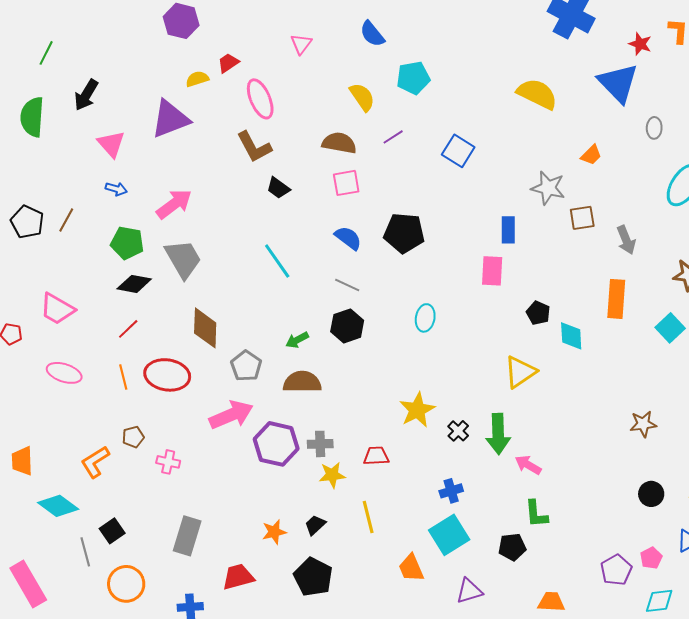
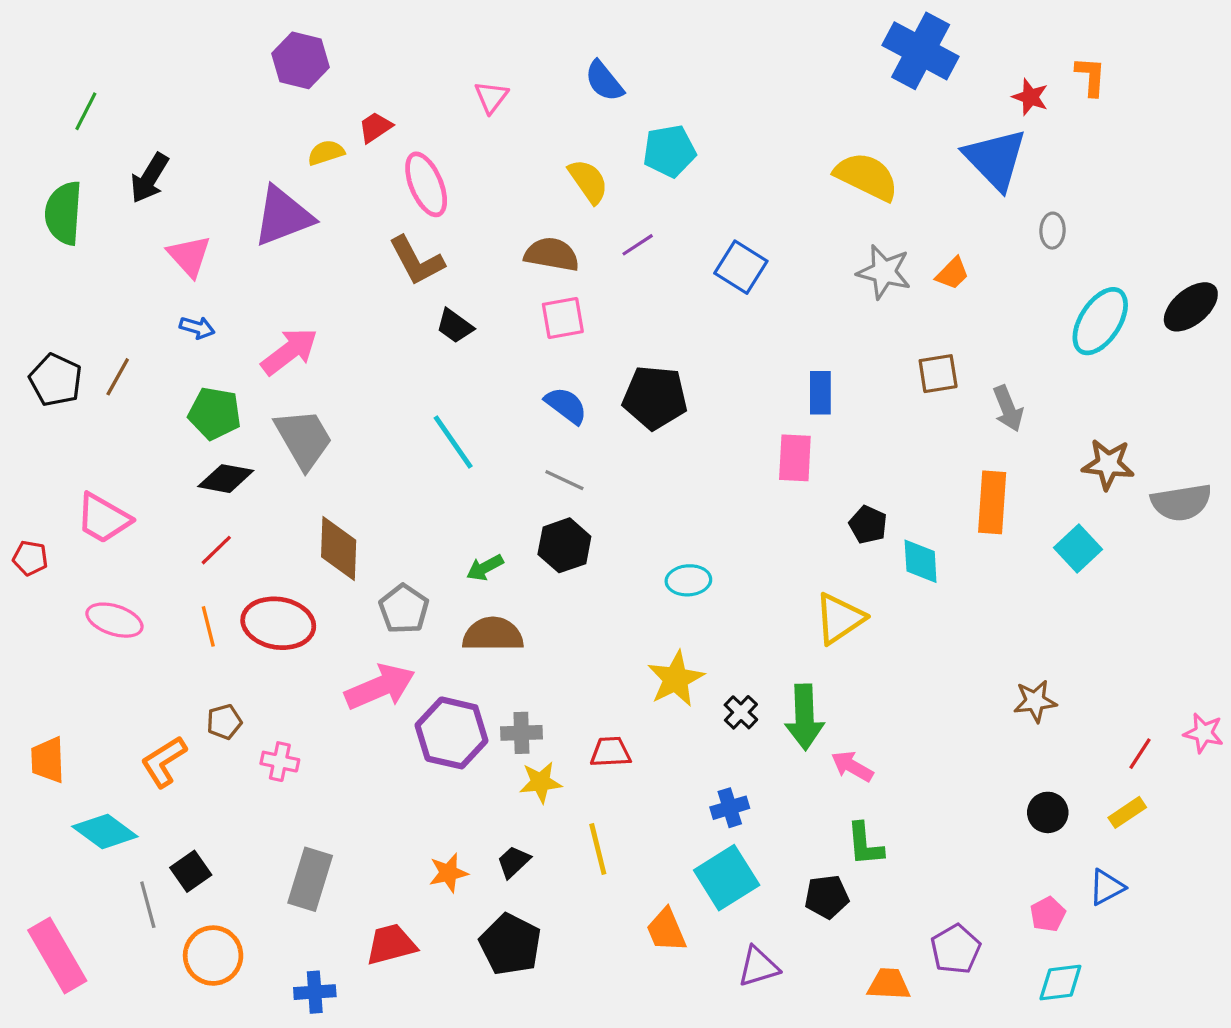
gray star: (548, 188) -> (884, 272), moved
cyan ellipse: (425, 318) -> (688, 580), moved, turned 76
purple pentagon: (616, 570) -> (956, 949), moved

